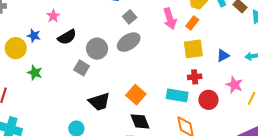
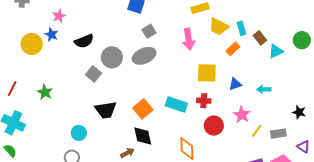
pink star: (53, 16) -> (59, 16), moved
orange rectangle: (192, 23) -> (233, 49), moved
green star: (35, 73) -> (45, 92), moved
cyan rectangle: (177, 95) -> (176, 105), moved

